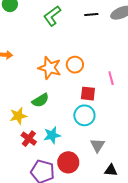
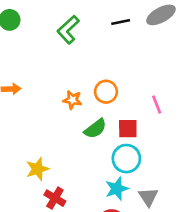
orange star: (50, 68) -> (72, 100), size x0.6
green semicircle: (40, 100) -> (95, 129), moved
cyan star: (52, 135) -> (117, 189), moved

